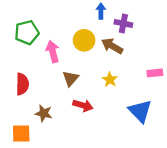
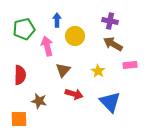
blue arrow: (101, 11) -> (57, 20), moved
brown arrow: (112, 46) -> (113, 44), moved
pink rectangle: (155, 73) -> (130, 65), moved
blue triangle: (140, 111) -> (110, 102), moved

